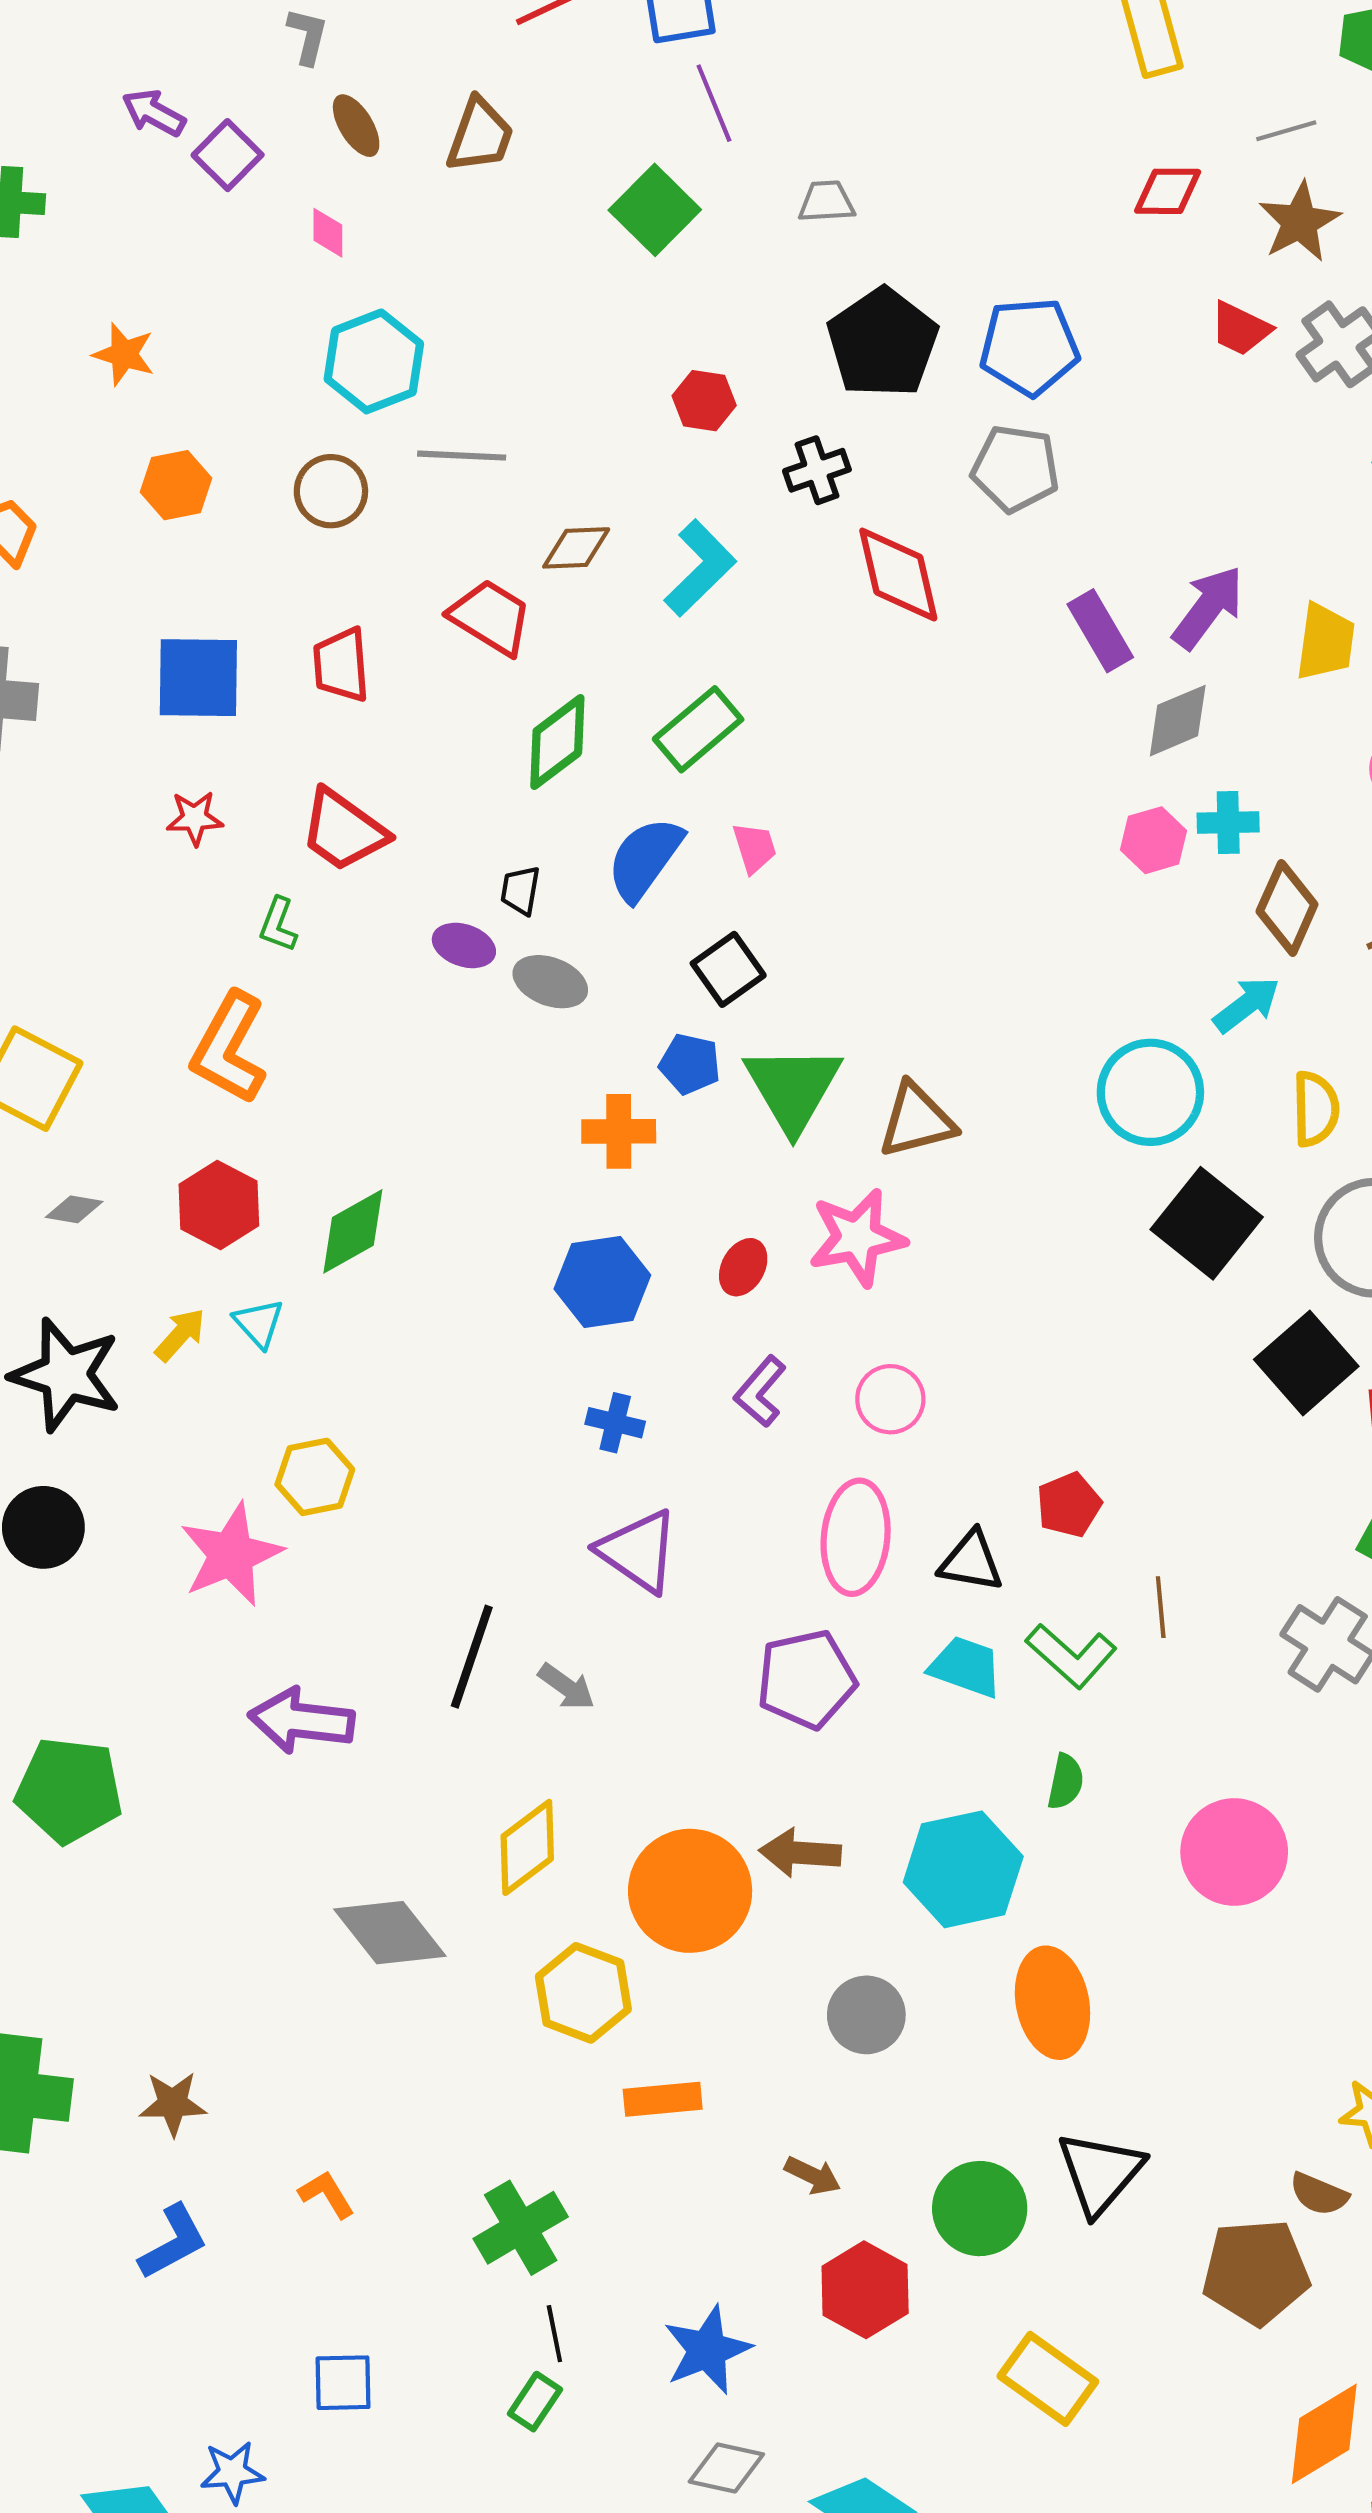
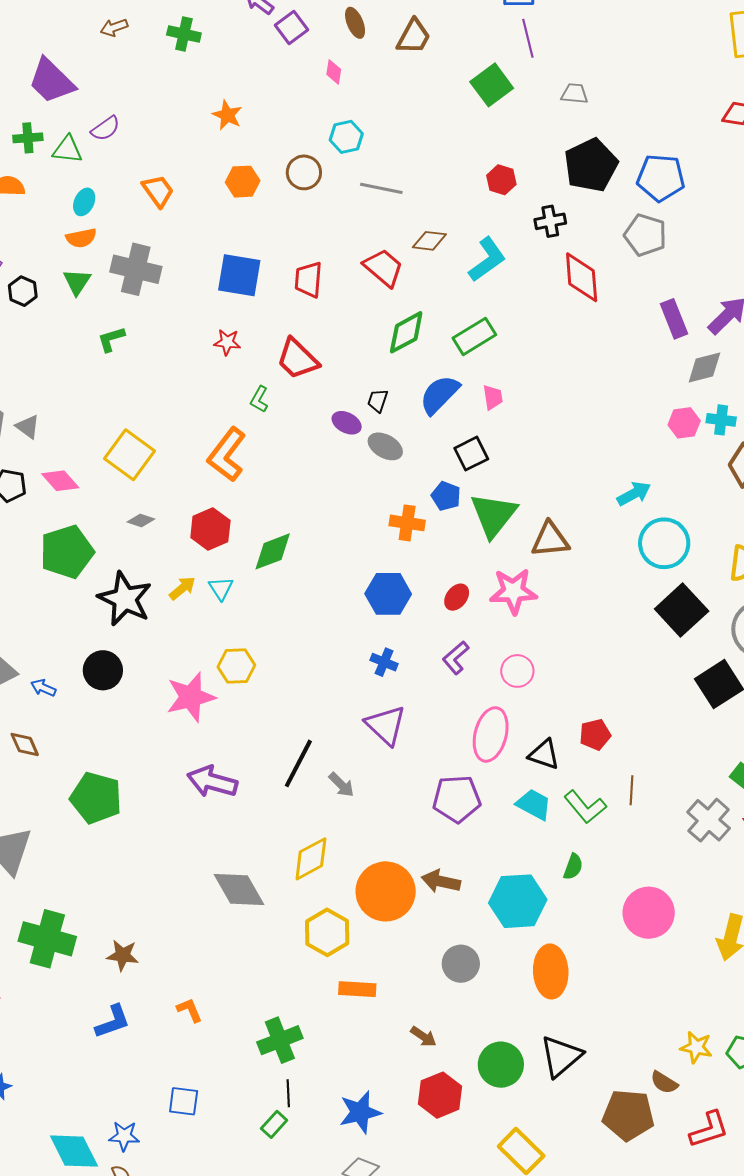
cyan hexagon: (374, 361) -> (346, 137), size x0.7
brown circle: (331, 491) -> (304, 172), moved
cyan arrow: (1247, 1005) -> (634, 494), moved

